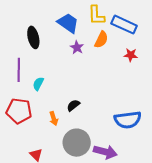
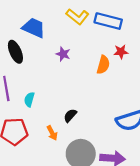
yellow L-shape: (96, 15) -> (77, 17), turned -40
blue trapezoid: (68, 23) -> (34, 28), moved
orange semicircle: (101, 40) -> (103, 65), moved

